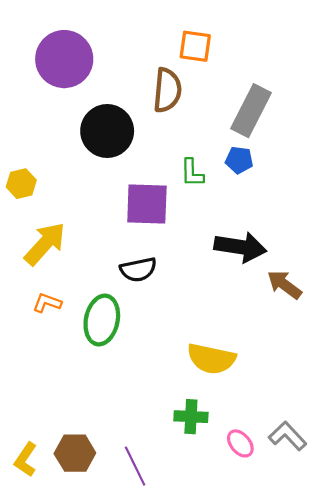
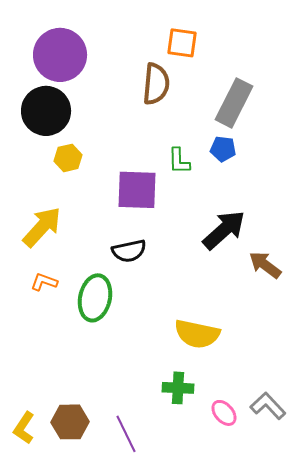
black circle: (107, 131) -> (46, 111), moved
yellow hexagon: (21, 184) -> (68, 158), moved
black arrow: (240, 247) -> (224, 230), turned -51

